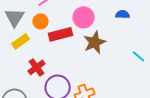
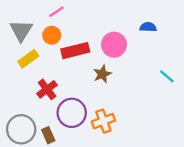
pink circle: (84, 17) -> (114, 45), moved
brown star: (95, 42) -> (102, 74), moved, size x0.7

